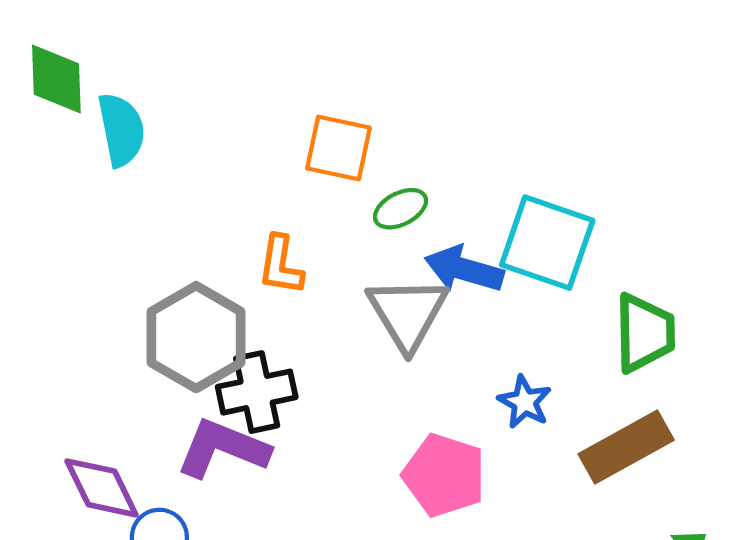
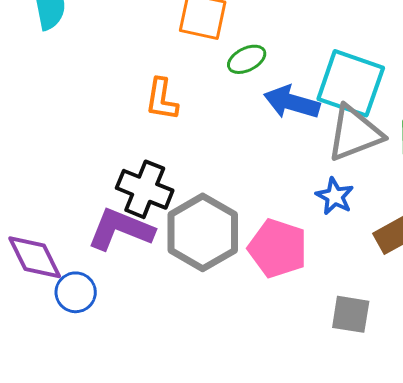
gray triangle: (408, 313) -> (355, 133), moved, turned 40
gray hexagon: (196, 337) -> (203, 232), moved
black cross: (257, 392) -> (145, 189), turned 34

